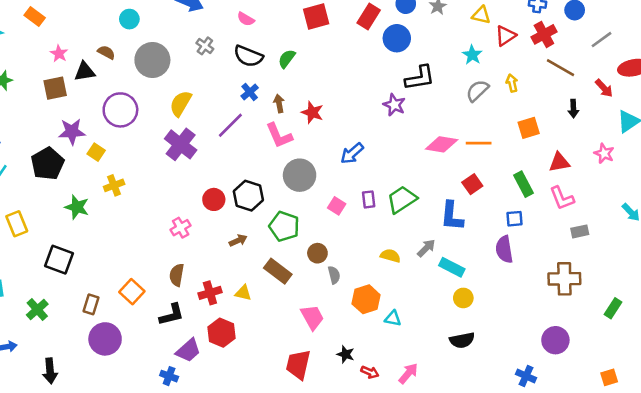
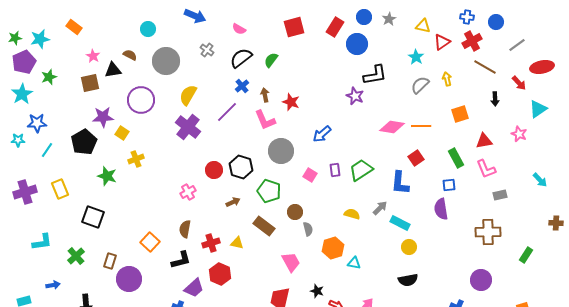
black semicircle: (248, 56) -> (241, 58), turned 120
brown rectangle: (91, 304) -> (110, 261), moved

